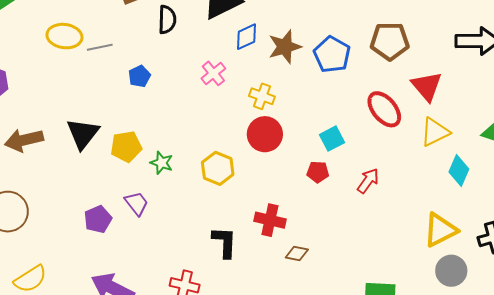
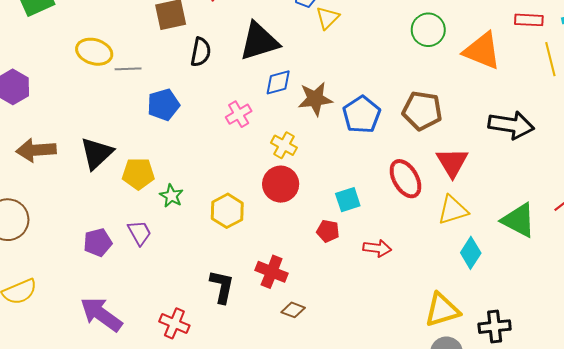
blue pentagon: (139, 76) -> (163, 105), size x1.4
red arrow: (368, 181) -> (377, 248), turned 52

